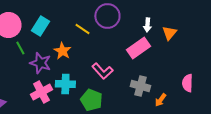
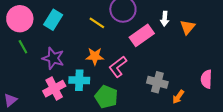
green line: (20, 48) -> (23, 47), moved
pink rectangle: (138, 48) -> (142, 35), moved
orange star: (62, 51) -> (95, 56), moved, turned -30
pink L-shape: (102, 71) -> (118, 67), turned 95

